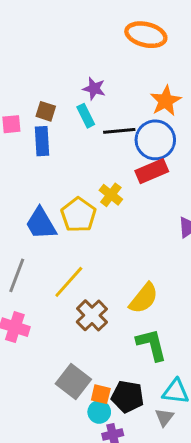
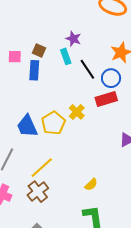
black line: (119, 131) -> (87, 69), turned 55
blue circle: (155, 140) -> (111, 78), size x0.7
yellow semicircle: (144, 298) -> (91, 184), size x0.6
brown cross: (92, 315) -> (38, 192), moved

